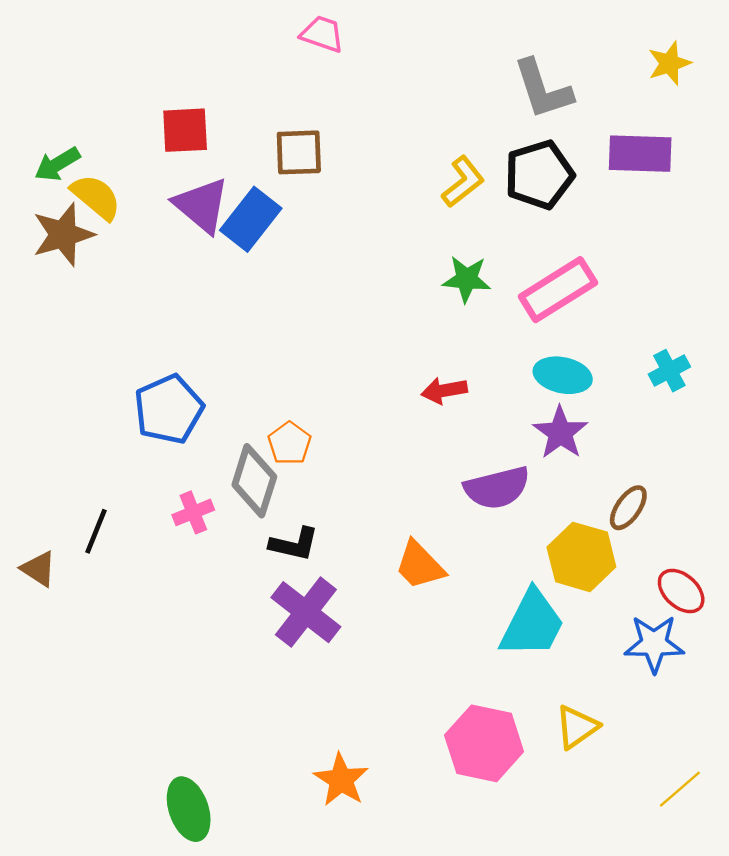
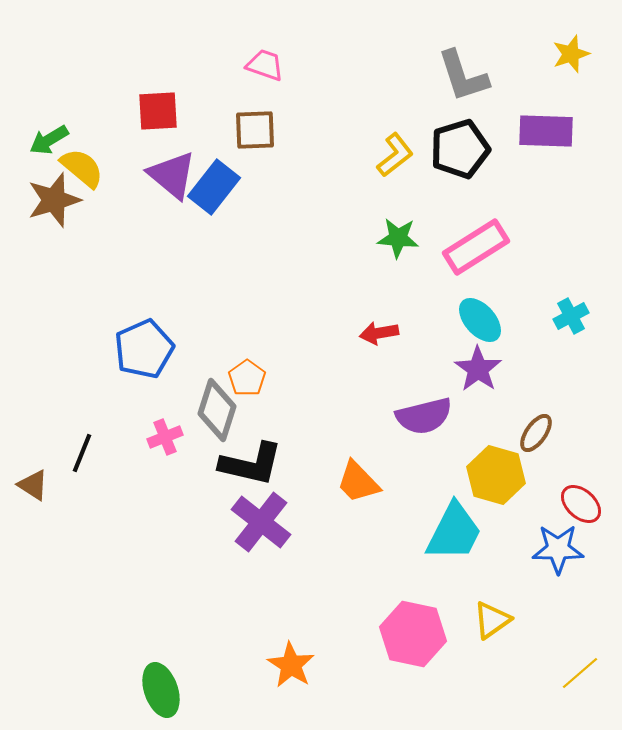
pink trapezoid: (322, 34) -> (265, 65), moved
cyan ellipse: (563, 375) -> (480, 320), turned 36
black L-shape: (294, 544) -> (251, 464), size x1.5

